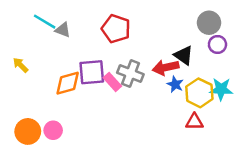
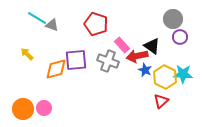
yellow arrow: (21, 65) -> (27, 54), moved
pink rectangle: (112, 82) -> (122, 45), moved
red triangle: (194, 122) -> (161, 101), turned -42

